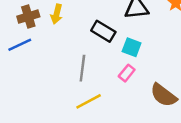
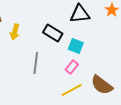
yellow arrow: (57, 14) -> (15, 32), moved
yellow line: (89, 101) -> (72, 90), moved

